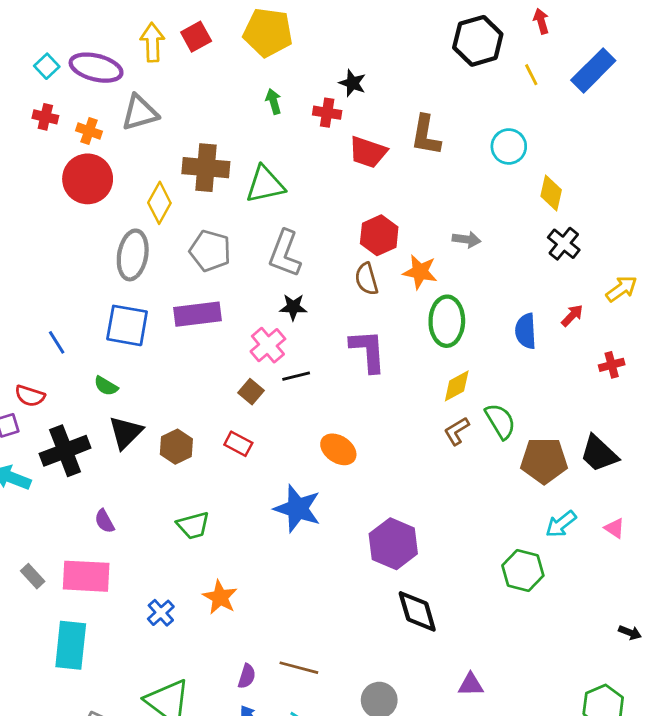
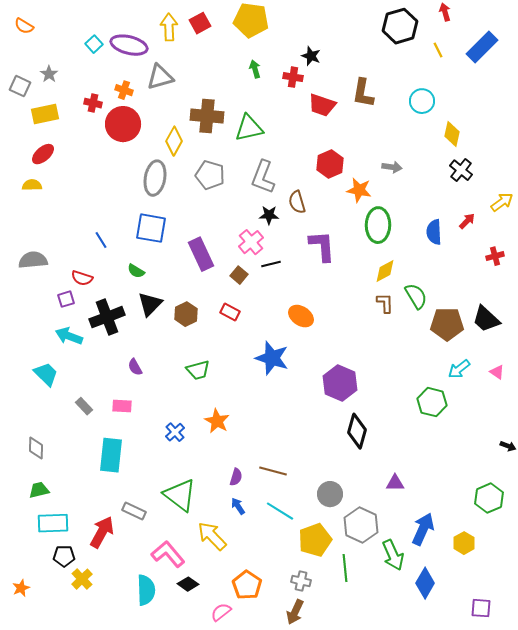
red cross: (45, 117) -> (93, 103), moved
brown semicircle: (367, 279) -> (297, 202), moved
purple rectangle: (197, 314) -> (201, 254), moved, turned 72
brown L-shape: (457, 431) -> (385, 303), turned 120
pink rectangle: (86, 576) -> (122, 406), size x0.6
black diamond: (417, 611) -> (357, 431), turned 32

